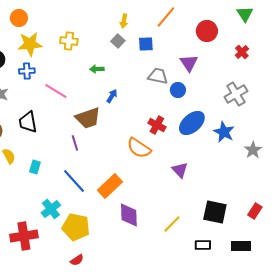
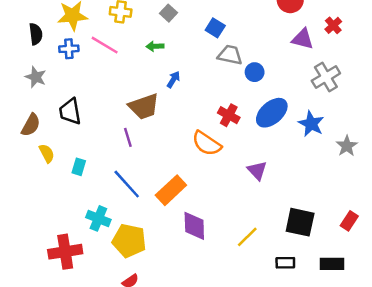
gray square: (118, 41) -> (168, 13), moved
blue square: (146, 44) -> (215, 28), moved, turned 35
purple triangle: (189, 63) -> (303, 39), moved, turned -42
pink line: (56, 91) -> (105, 45), moved
cyan cross: (51, 209) -> (98, 218), turned -30

